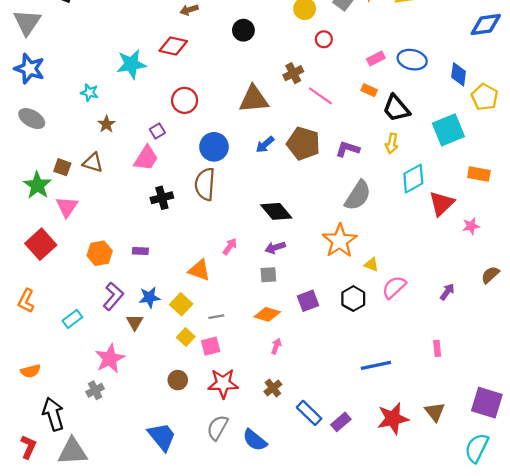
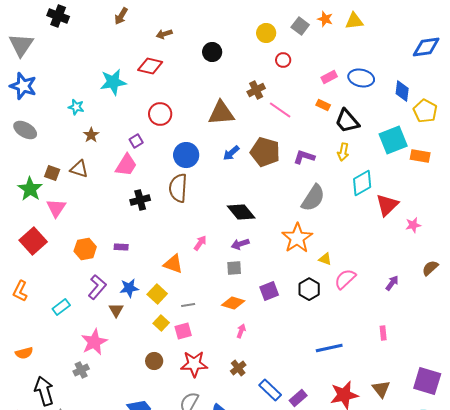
orange rectangle: (479, 174) -> (420, 156), moved

